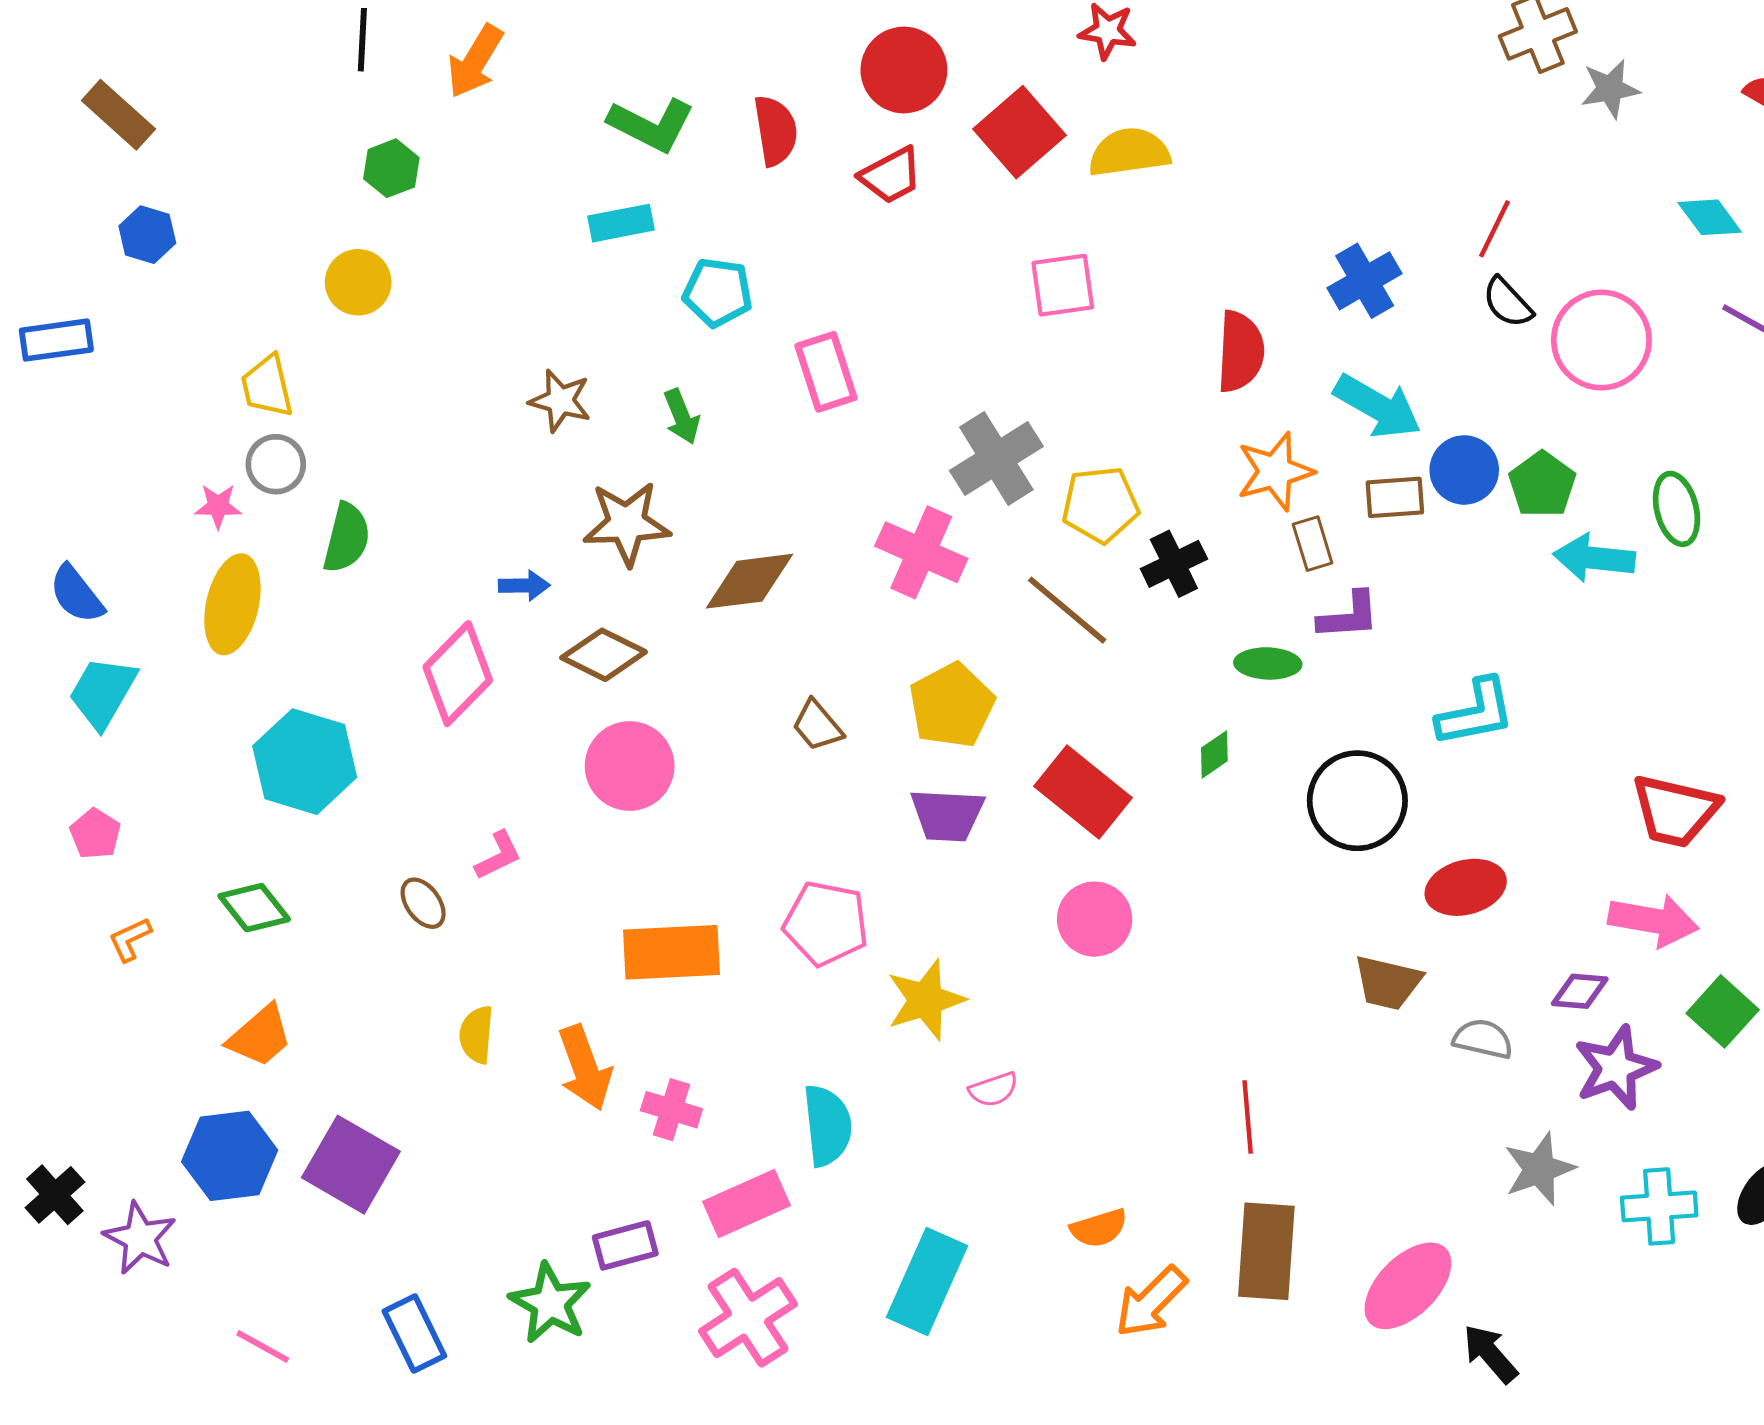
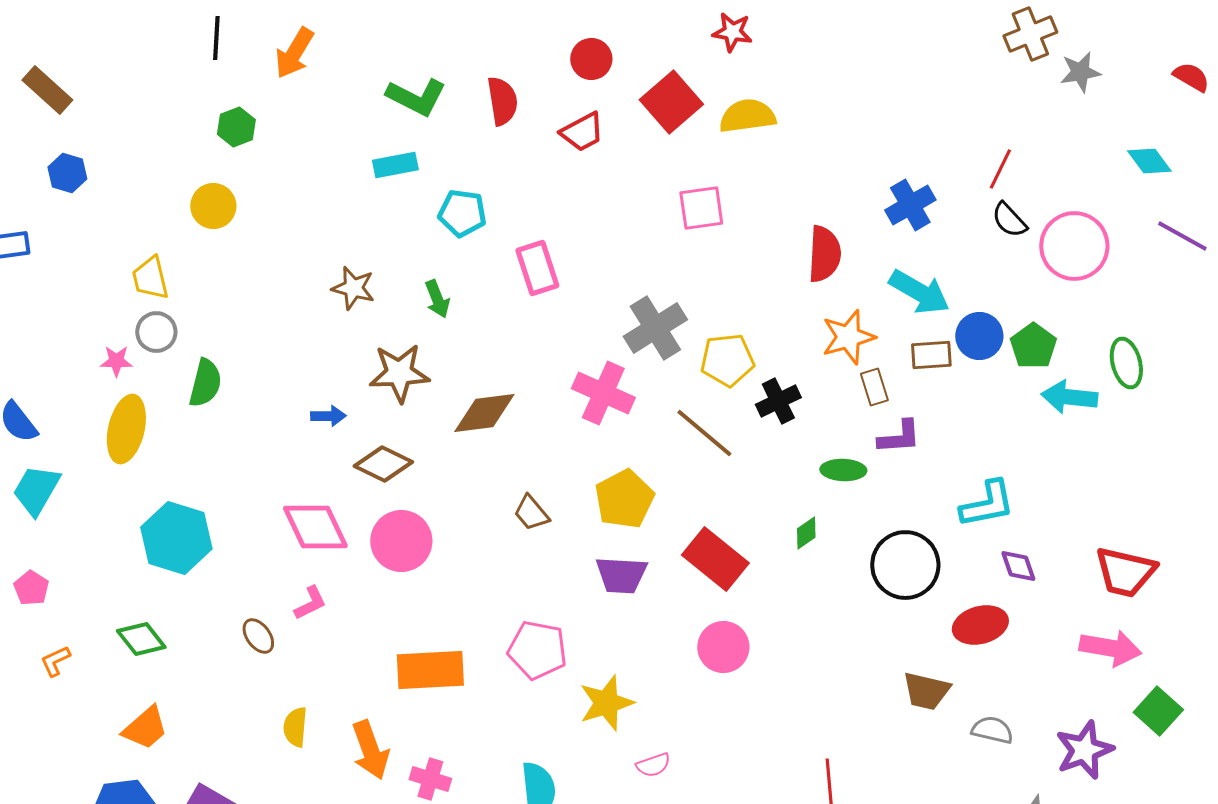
red circle: (904, 70) -> (591, 59), size x0.7
pink diamond: (458, 674) -> (315, 527), moved, turned -70
purple diamond: (1580, 991) -> (1018, 566), moved, turned 66

